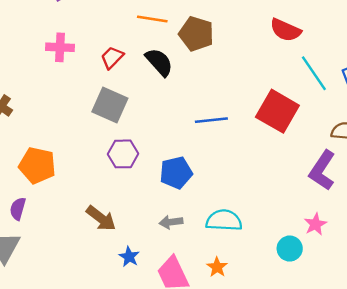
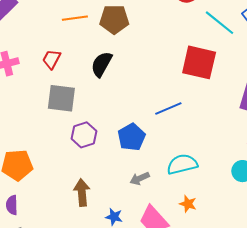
black semicircle: (159, 62) -> (102, 64), moved, turned -92
blue line: (211, 120) -> (168, 108), moved
brown arrow: (101, 218) -> (82, 192), turned -116

